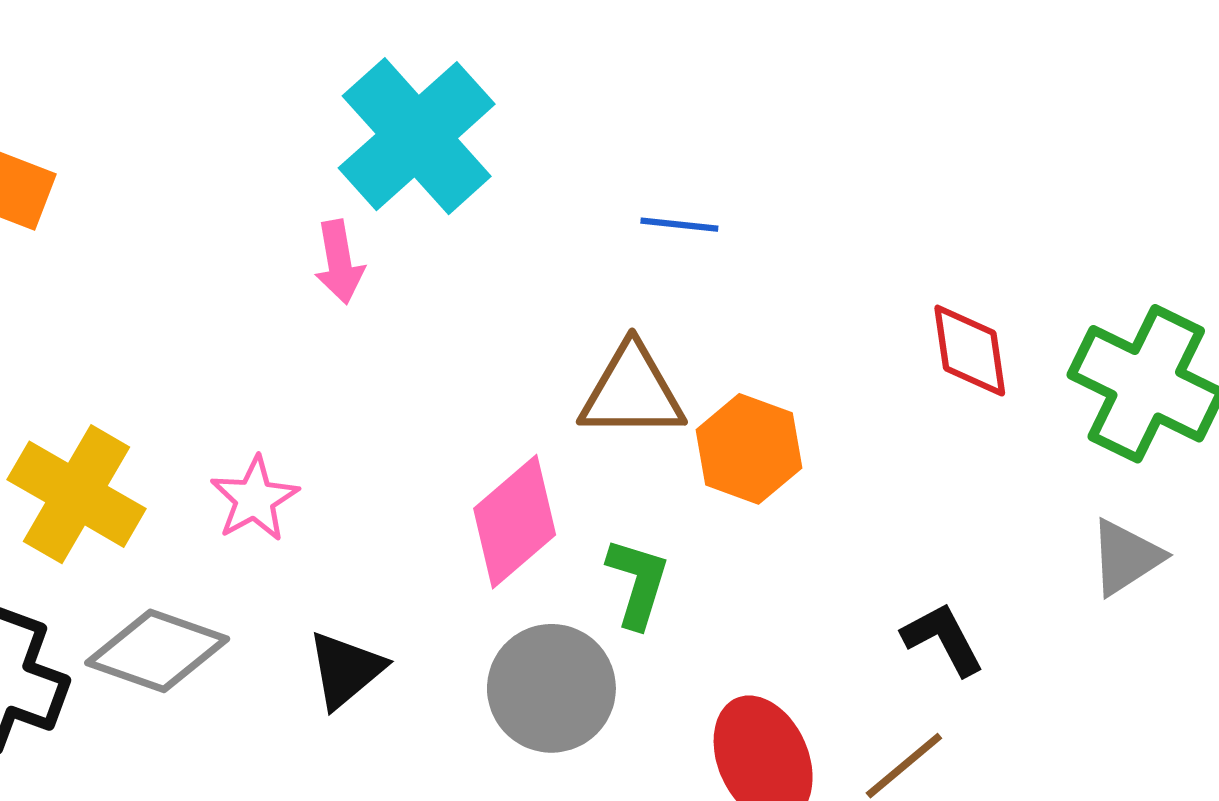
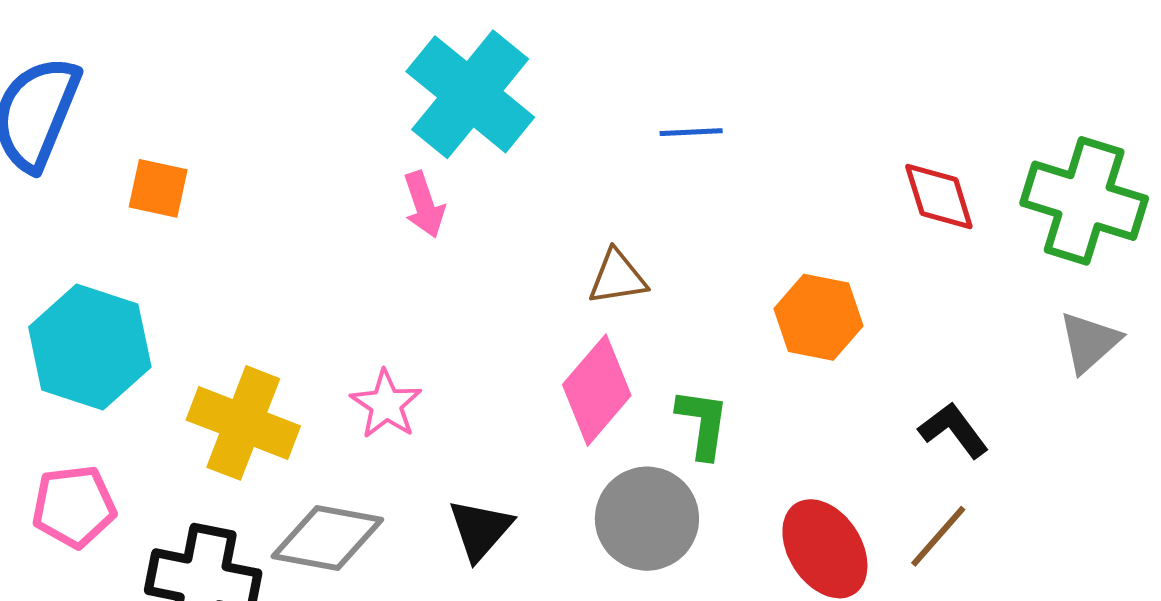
brown triangle: (632, 392) -> (617, 277), moved, size x0.7
orange hexagon: (749, 449) -> (819, 317), moved

